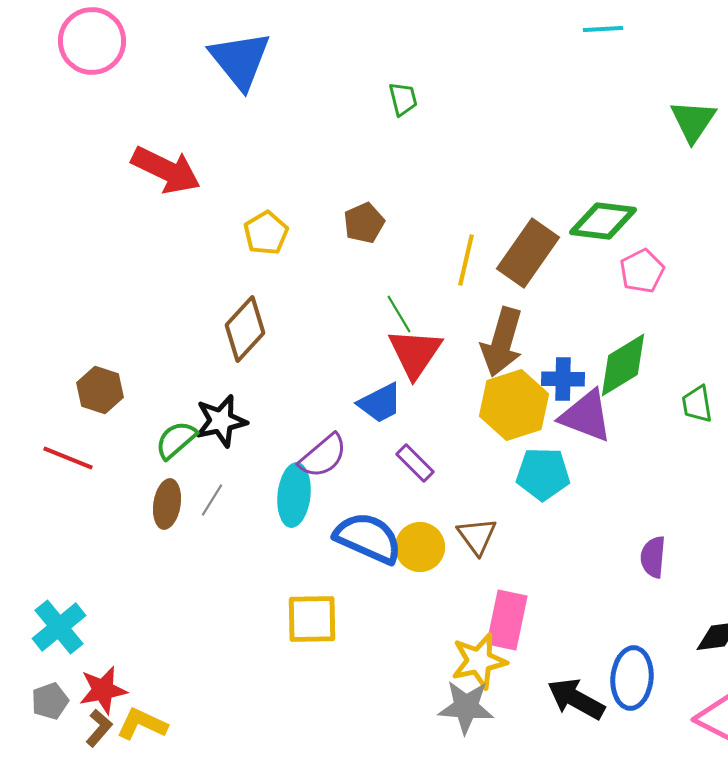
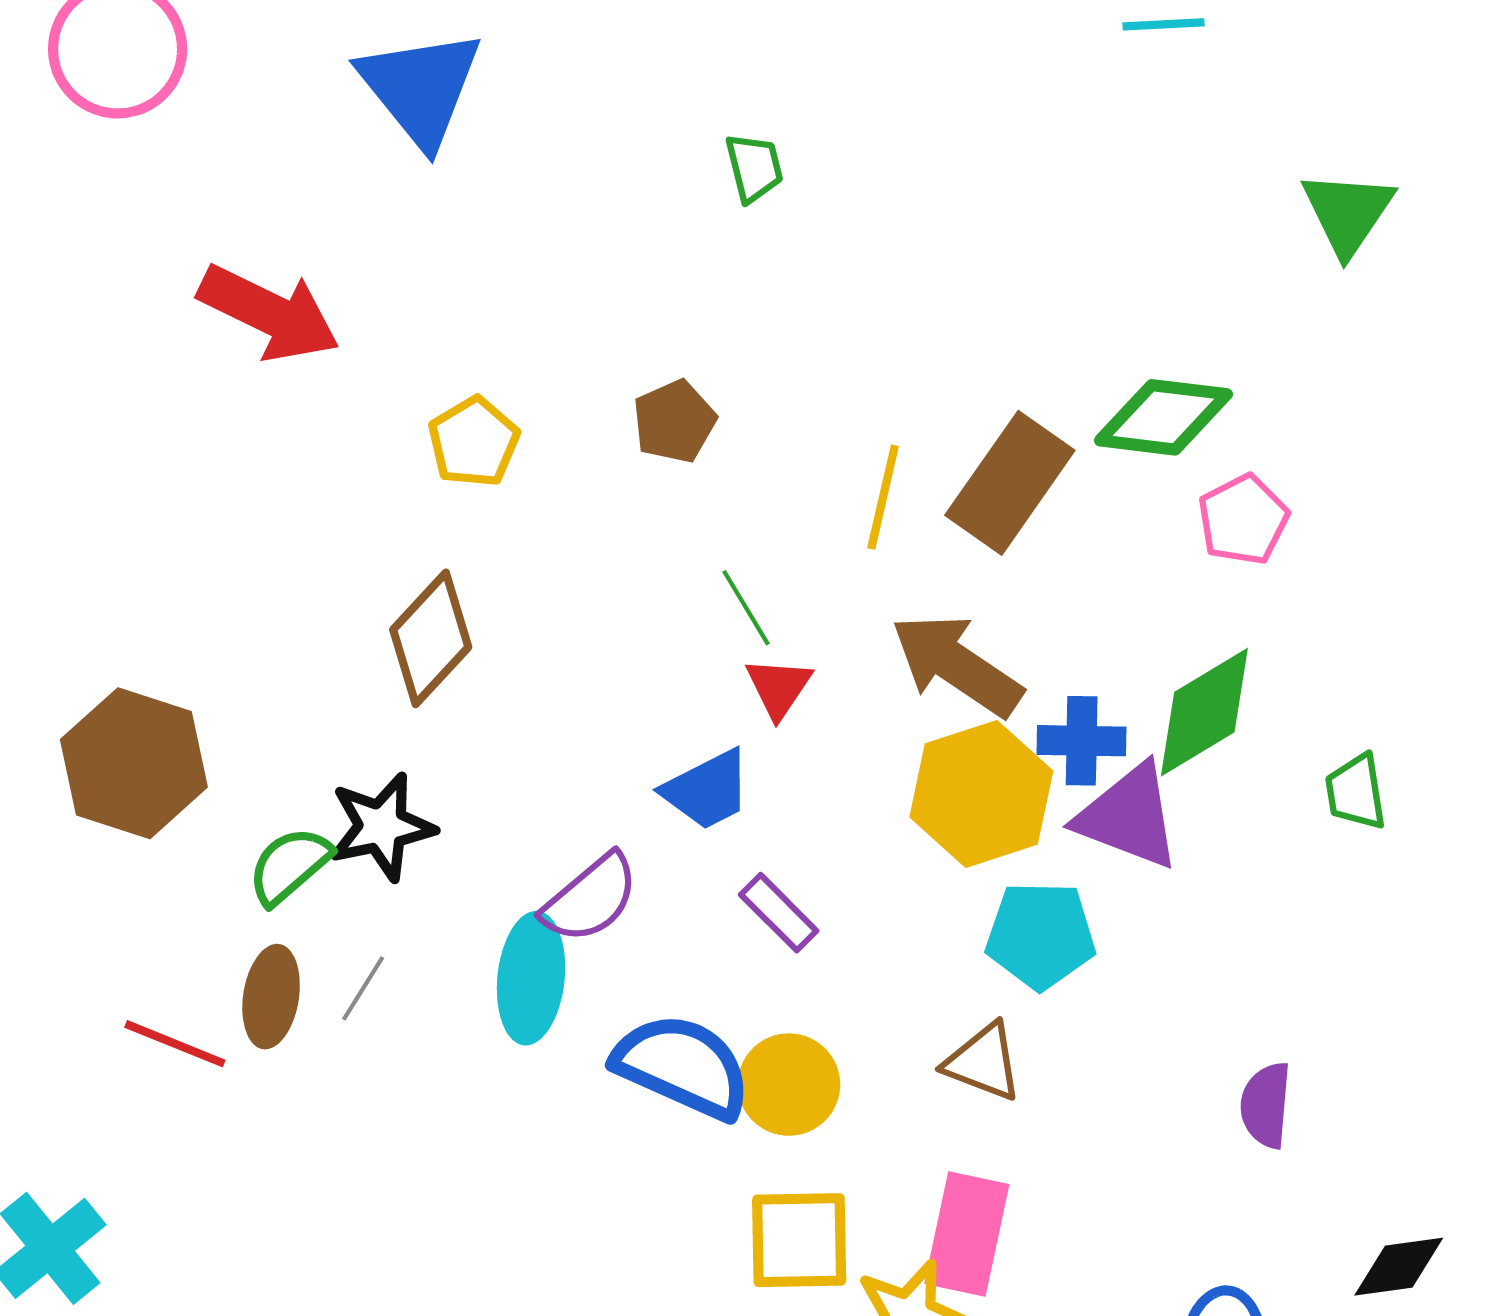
brown arrow: (502, 342) -> (957, 665), turned 108
red triangle: (415, 353) -> (779, 688), size x0.6
brown hexagon: (100, 390) -> (134, 763), size x1.5
red line: (68, 458) -> (175, 1044), moved
brown triangle: (477, 536) -> (983, 1062), moved, turned -33
yellow square: (312, 619) -> (799, 1240), moved

